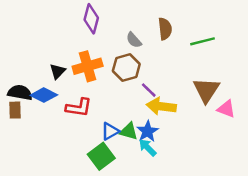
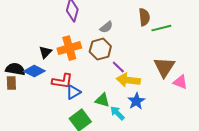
brown semicircle: (165, 29) -> (144, 17), moved
gray semicircle: (134, 40) -> (106, 27), turned -88
blue triangle: (110, 131) -> (73, 92), moved
blue star: (148, 131) -> (136, 101), moved

